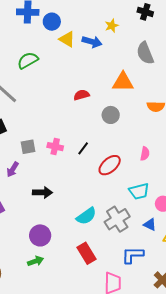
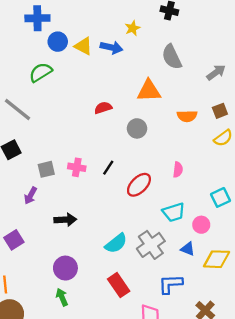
blue circle: (52, 22) -> (58, 42), moved
green arrow: (36, 261) -> (62, 297), turned -91

